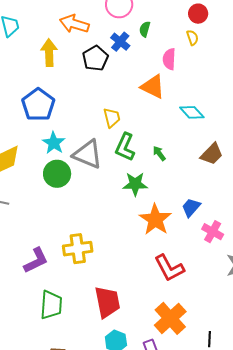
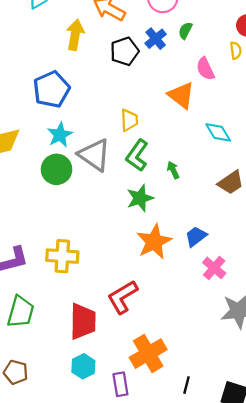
pink semicircle: (169, 59) -> (205, 69), turned -40
green star: (135, 184) -> (140, 198), turned -30
red L-shape: (169, 268) -> (123, 297), moved, turned 76

